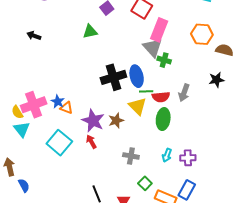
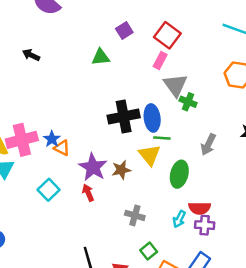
pink rectangle: (159, 30) -> (160, 60), moved, size x0.6
red semicircle: (161, 97) -> (199, 208), moved
cyan square: (59, 143) -> (49, 190), size x0.7

